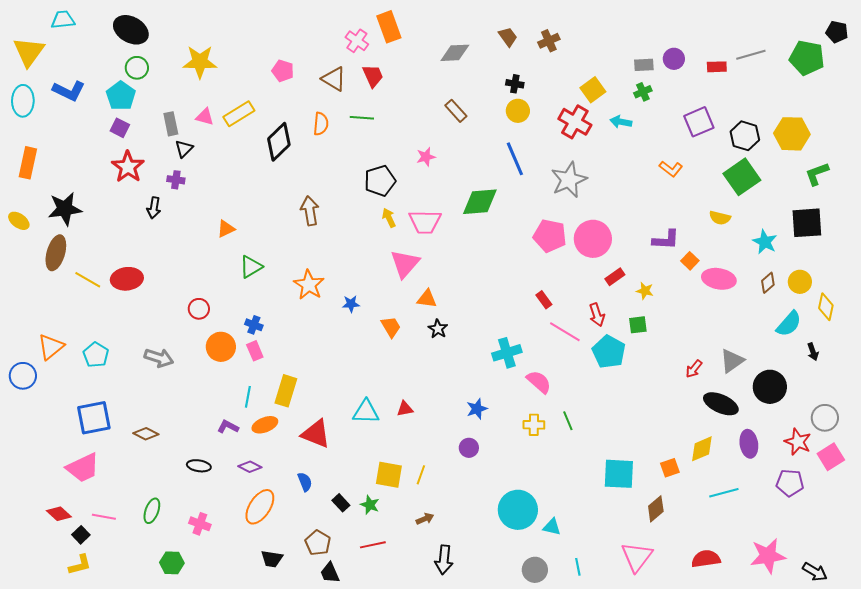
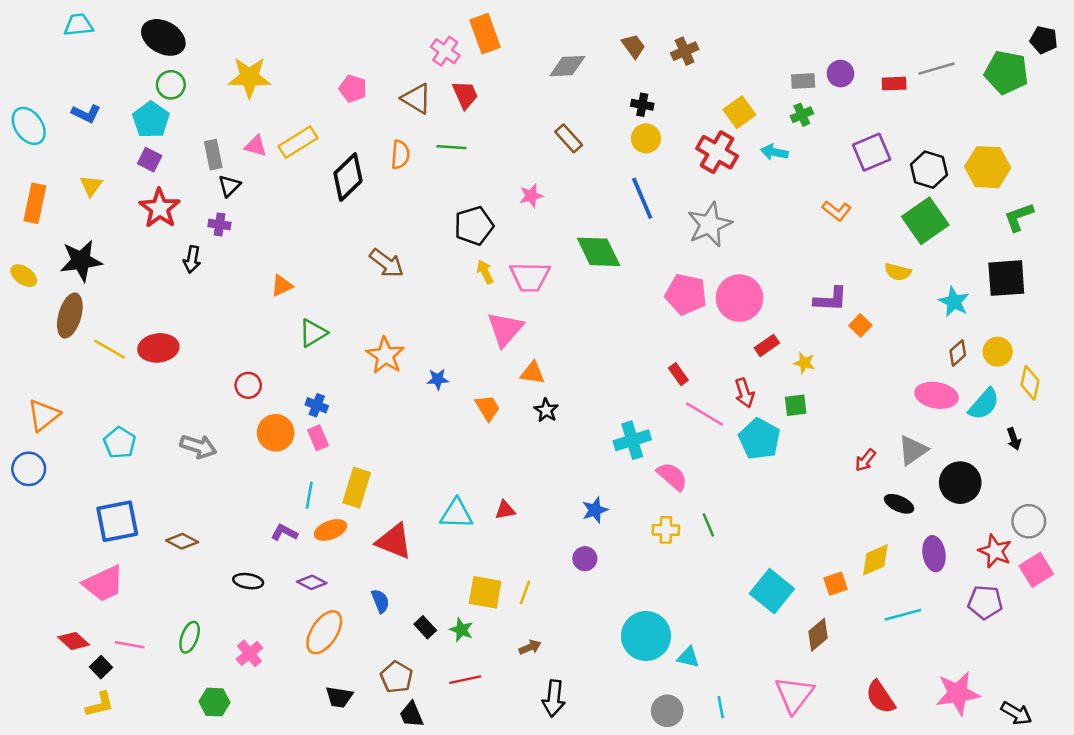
yellow triangle: (29, 52) -> (91, 186), moved, size x0.6
blue L-shape: (69, 91) -> (86, 113), size x0.7
cyan ellipse: (23, 101) -> (29, 126), turned -36
green diamond: (480, 202) -> (599, 252), turned 69
brown arrow: (310, 211) -> (387, 263), turned 136
pink ellipse: (719, 279) -> (937, 395), moved
orange triangle: (51, 347) -> (44, 415), moved
black ellipse: (721, 404) -> (899, 504), size x0.7
cyan square: (619, 474) -> (772, 591), turned 36
pink cross: (200, 524) -> (249, 653), turned 30
red semicircle: (706, 559) -> (880, 697), turned -116

